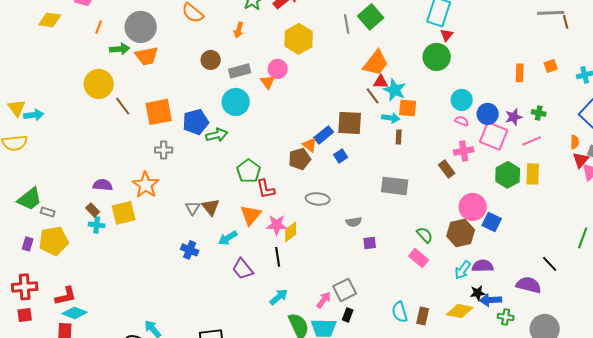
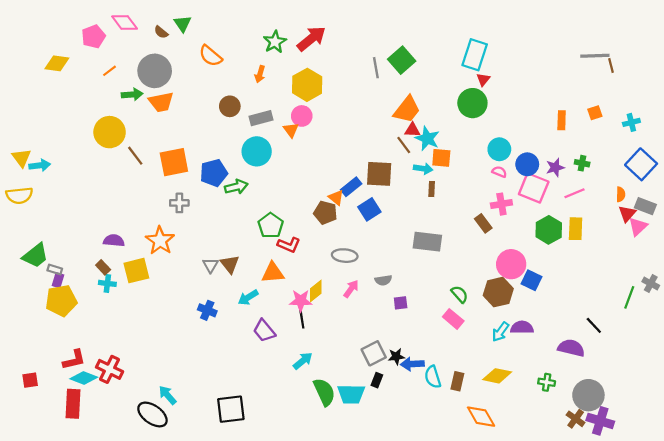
orange line: (99, 27) -> (110, 71), turned 32
yellow hexagon: (299, 39) -> (307, 85), moved
blue square: (341, 156) -> (369, 209), size x1.5
brown pentagon: (300, 159) -> (325, 213), turned 30
red L-shape: (266, 189) -> (289, 245), turned -55
orange triangle: (251, 215) -> (273, 273), turned 45
pink star: (277, 225) -> (301, 301), moved
purple rectangle: (28, 244) -> (58, 280), moved
red cross: (25, 287) -> (110, 369), moved, turned 30
black star: (478, 293) -> (396, 356), moved
pink arrow: (324, 300) -> (351, 289), moved
blue arrow: (491, 300) -> (412, 364), moved

